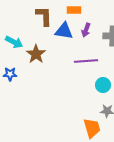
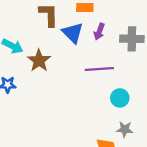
blue triangle: (64, 31) -> (73, 33), turned 36

